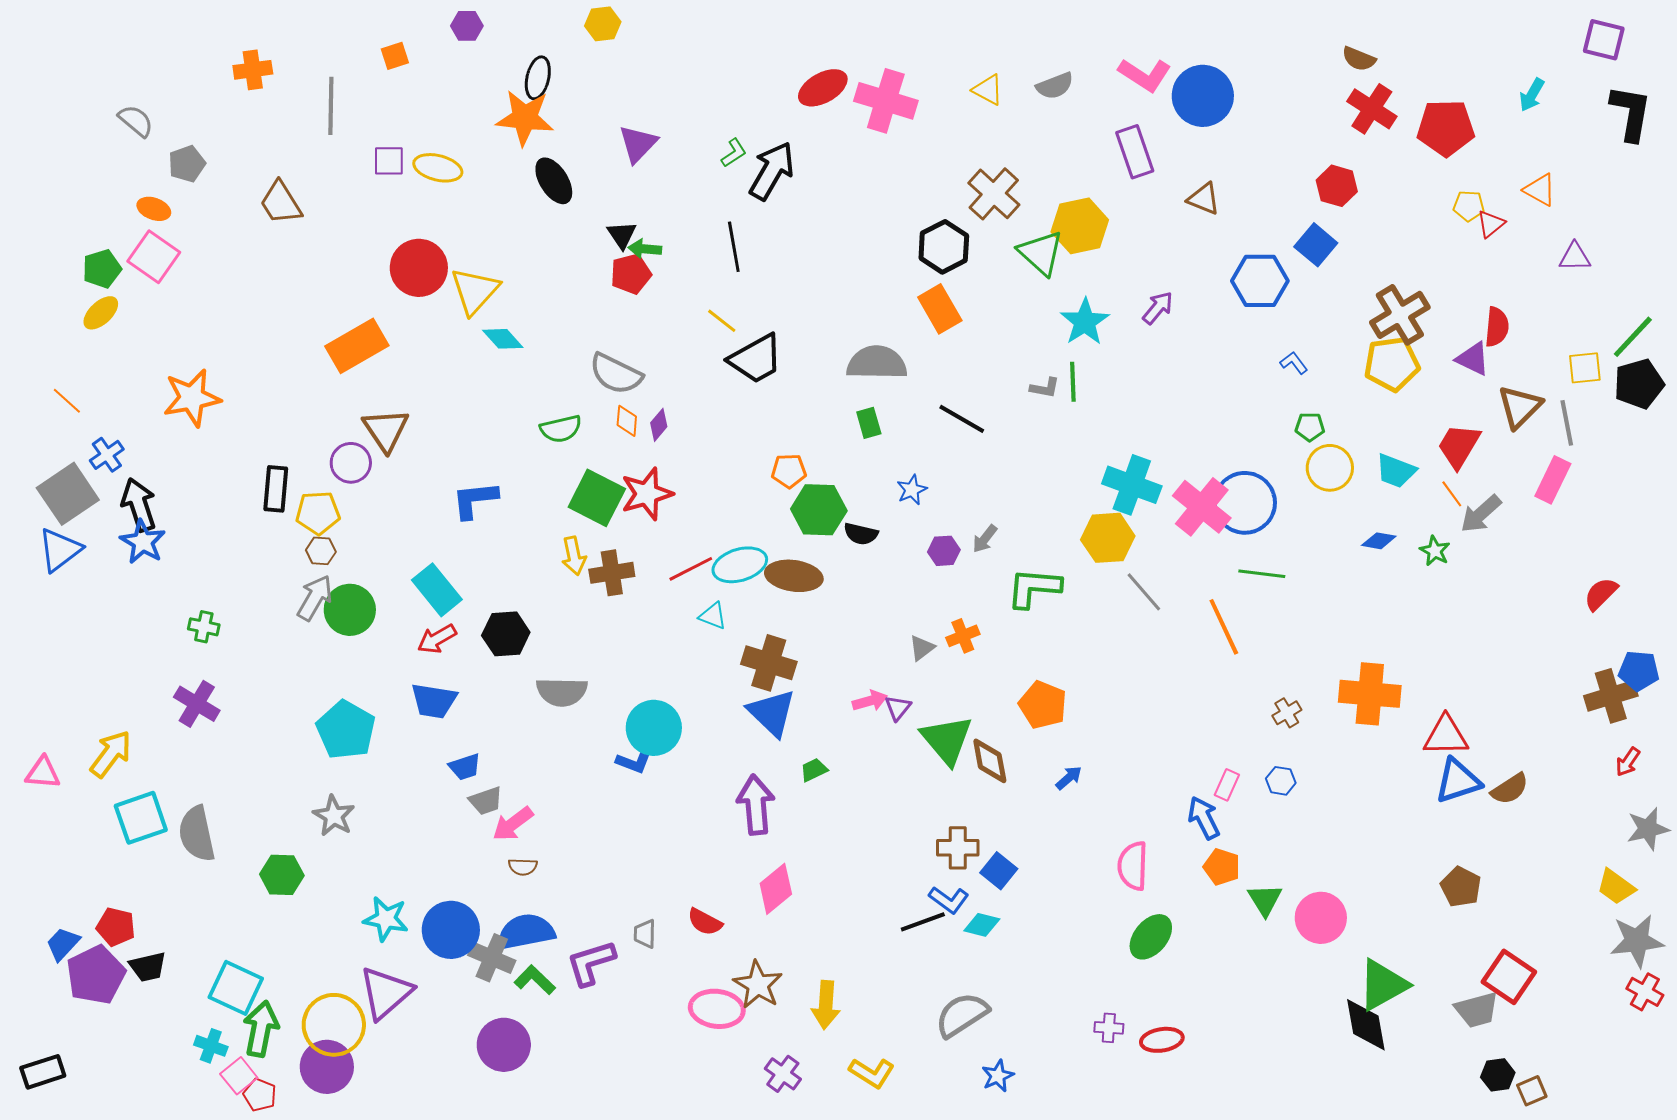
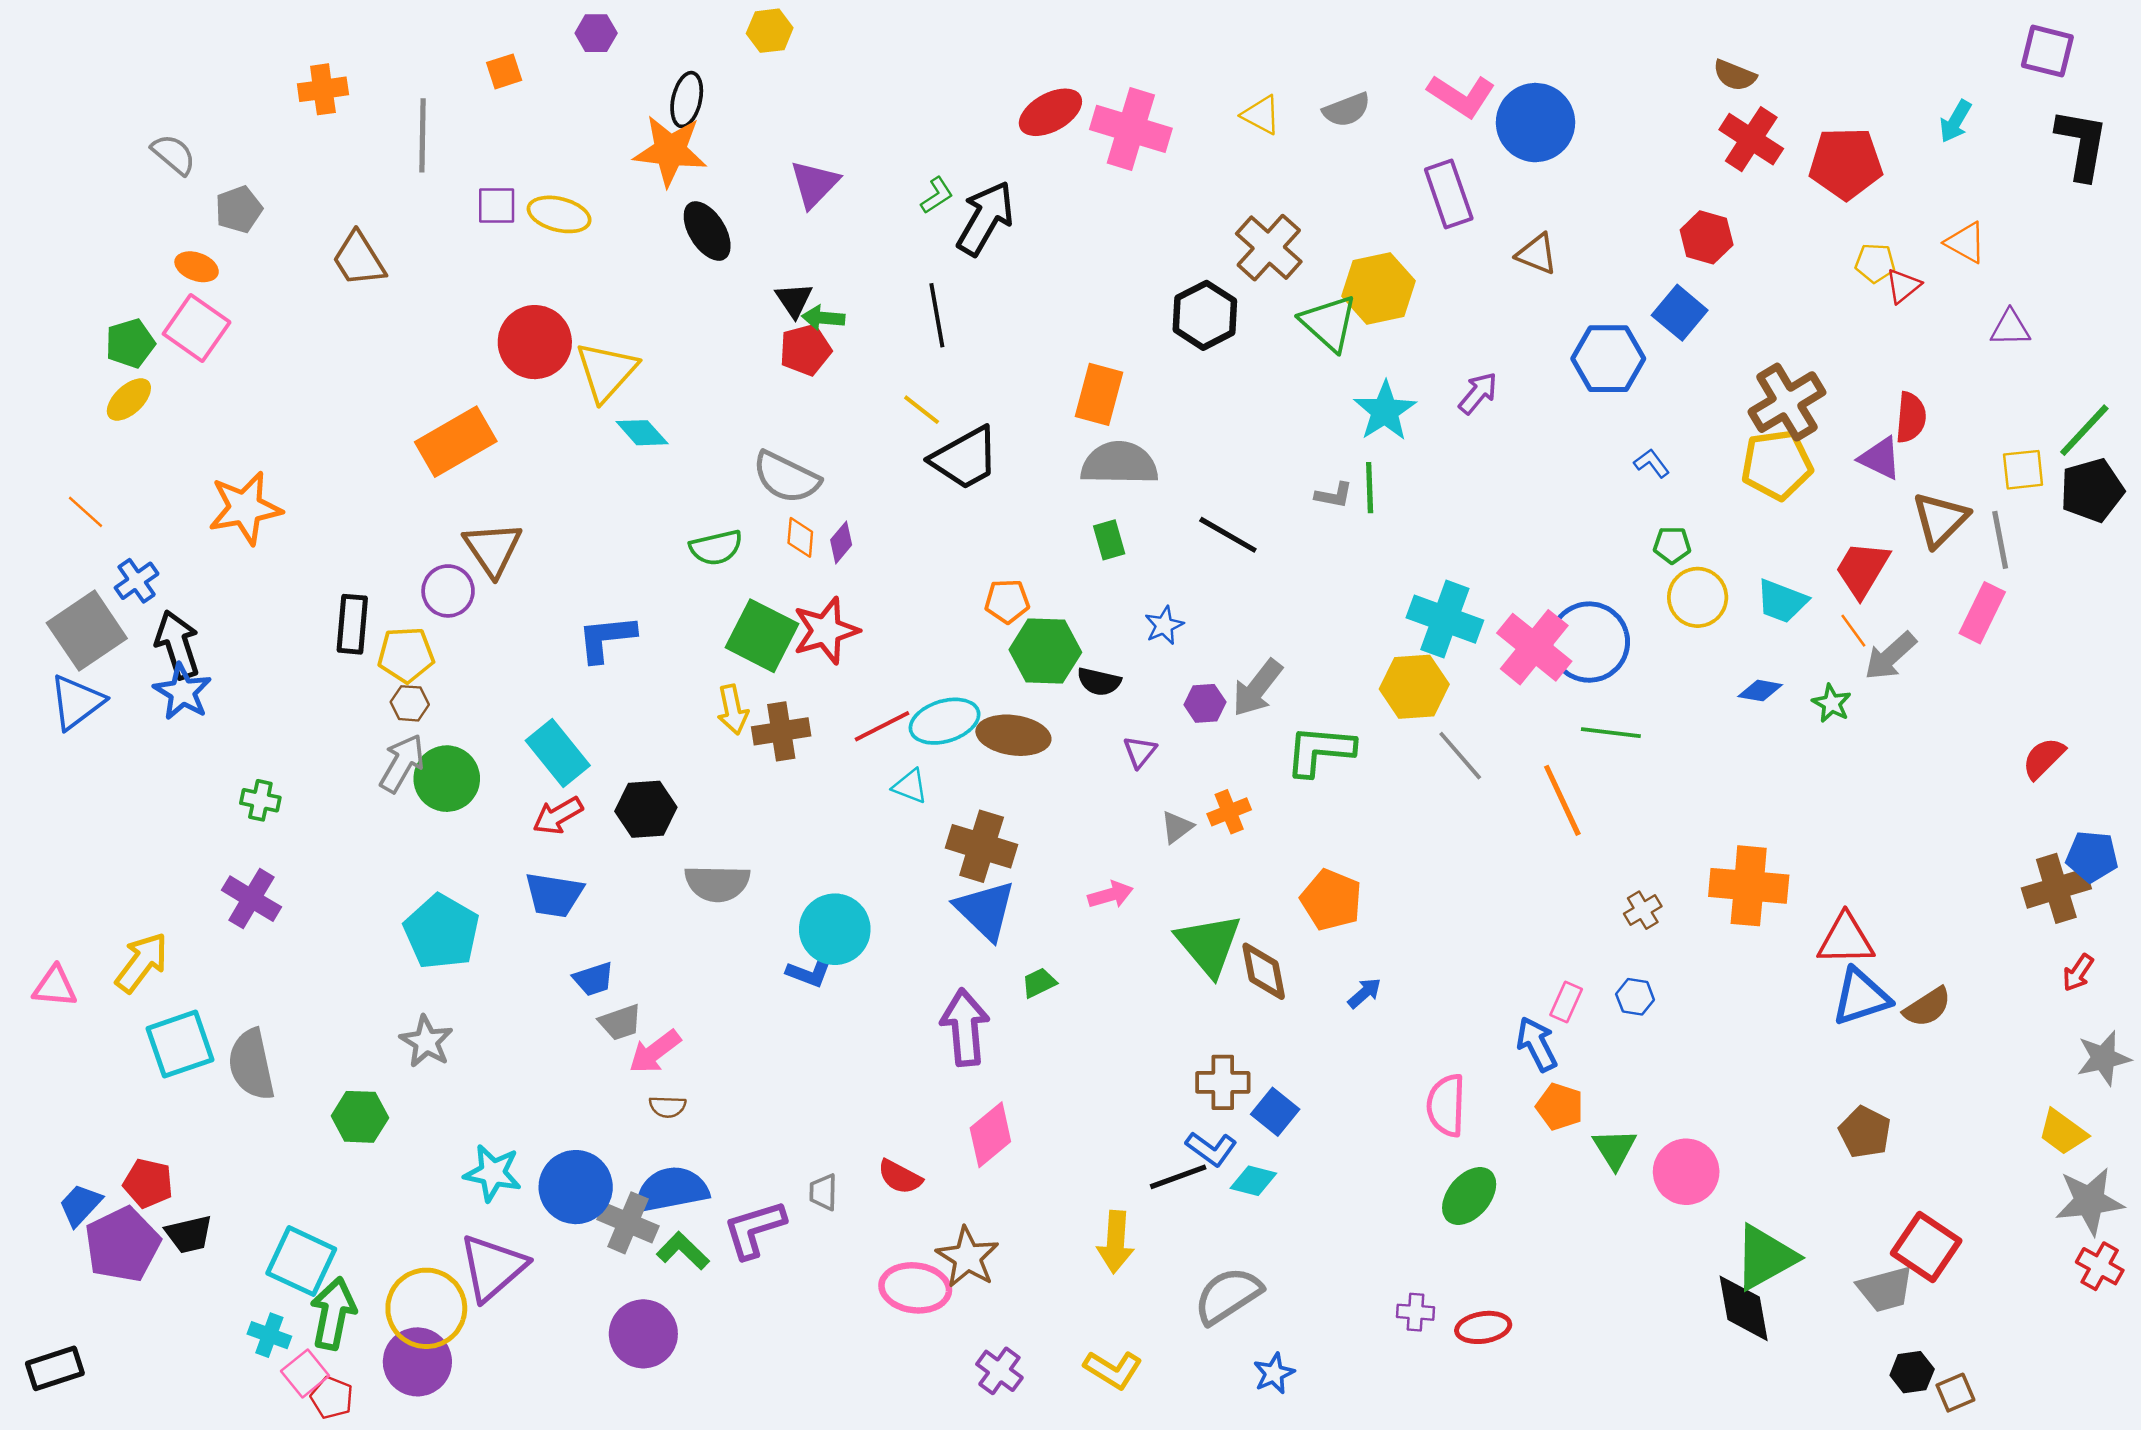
orange rectangle: (940, 309) -> (1099, 394), moved, turned 45
gray arrow: (985, 539) -> (1257, 688), size x1.6
purple triangle: (898, 708) -> (1140, 752), moved
yellow arrow: (826, 1005) -> (1116, 1242), moved

